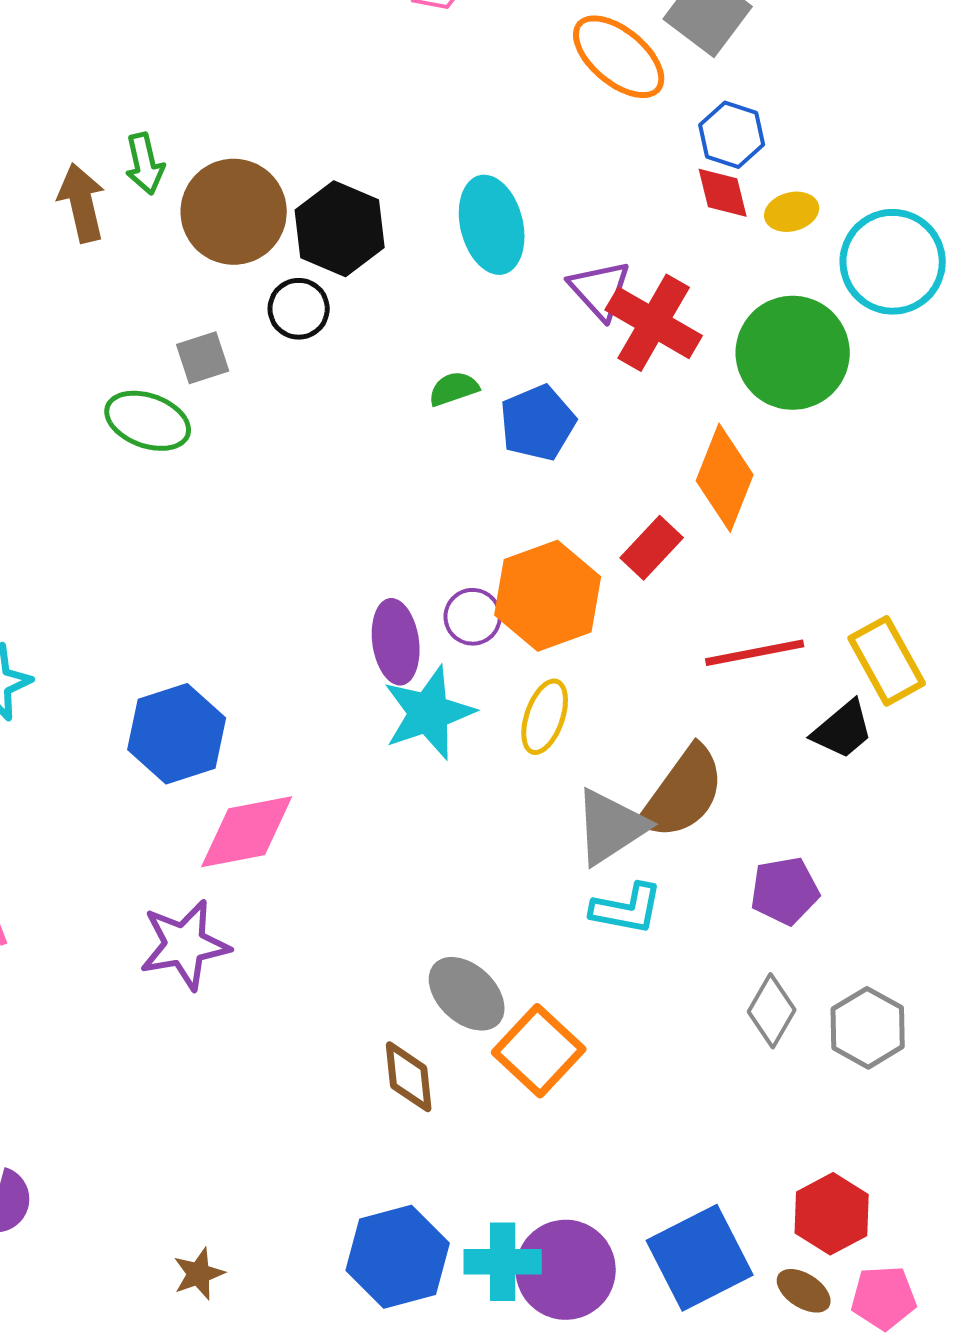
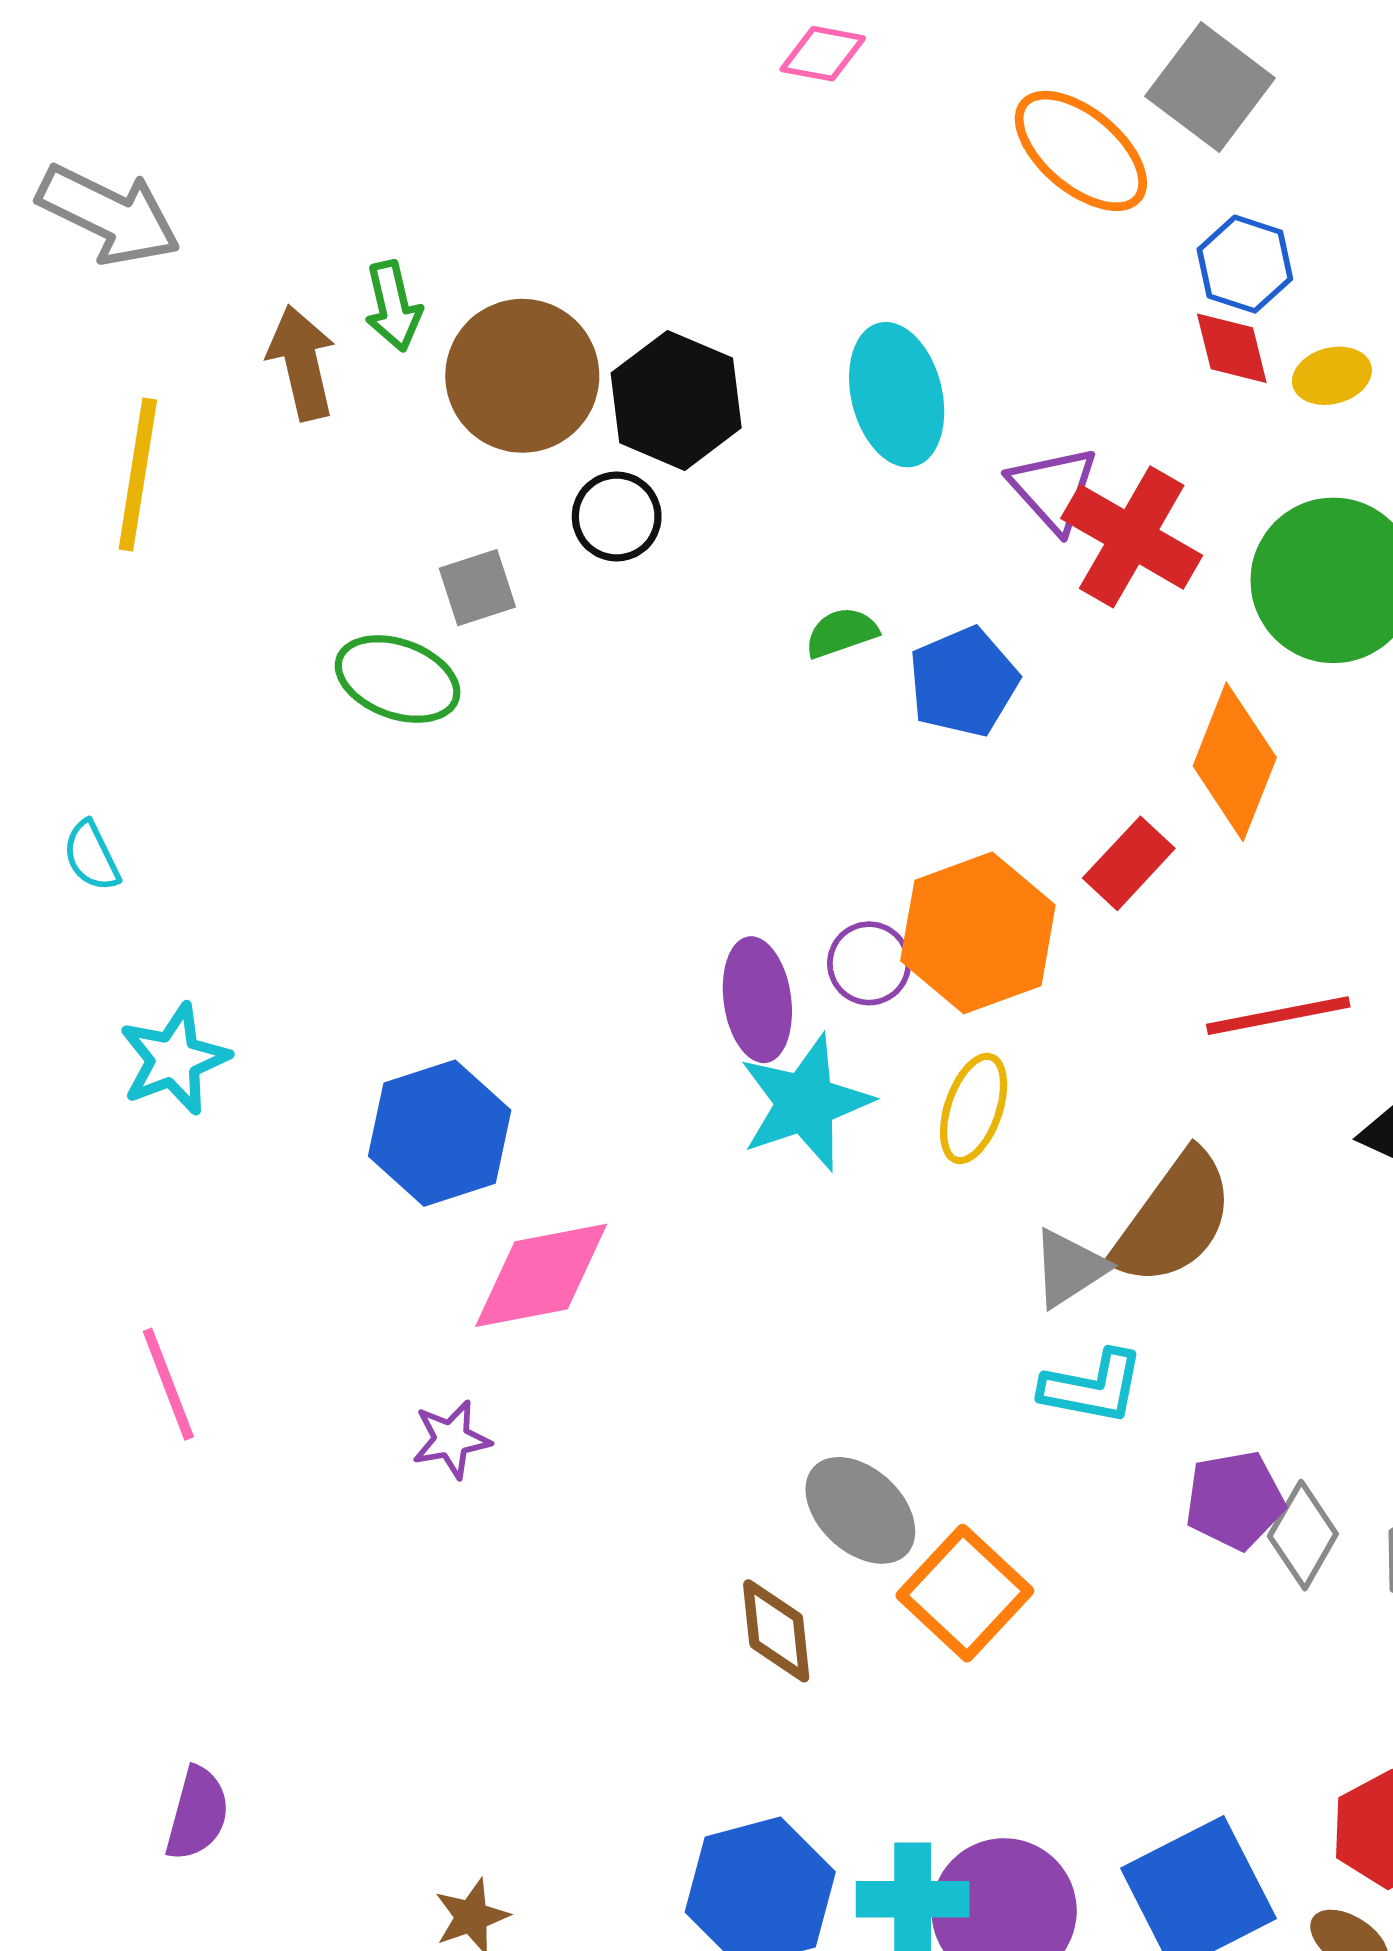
gray triangle: (611, 827) -> (1069, 1268), size x0.7
purple pentagon: (785, 891) -> (1235, 1500), moved
purple star: (185, 945) -> (451, 1439), size x0.6

